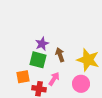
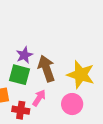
brown arrow: (60, 55) -> (46, 69), size x1.5

